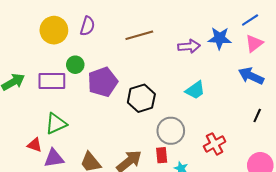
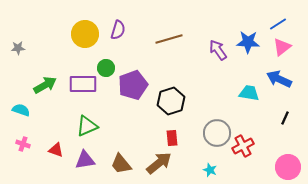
purple arrow: (189, 46) -> (218, 50), turned -120
cyan trapezoid: (195, 90) -> (249, 93), moved, turned -135
gray circle: (171, 131) -> (217, 133), moved
red triangle: (35, 145) -> (56, 150), moved
red rectangle: (162, 155) -> (172, 138), moved

